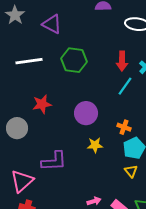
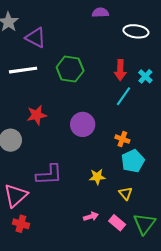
purple triangle: (52, 24) -> (36, 38), moved
yellow star: (95, 145) -> (97, 177), moved
yellow triangle: (131, 171) -> (125, 193), moved

